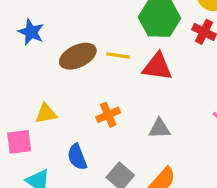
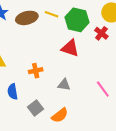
yellow line: (118, 55) -> (52, 14), moved
brown ellipse: (78, 56) -> (27, 18), moved

